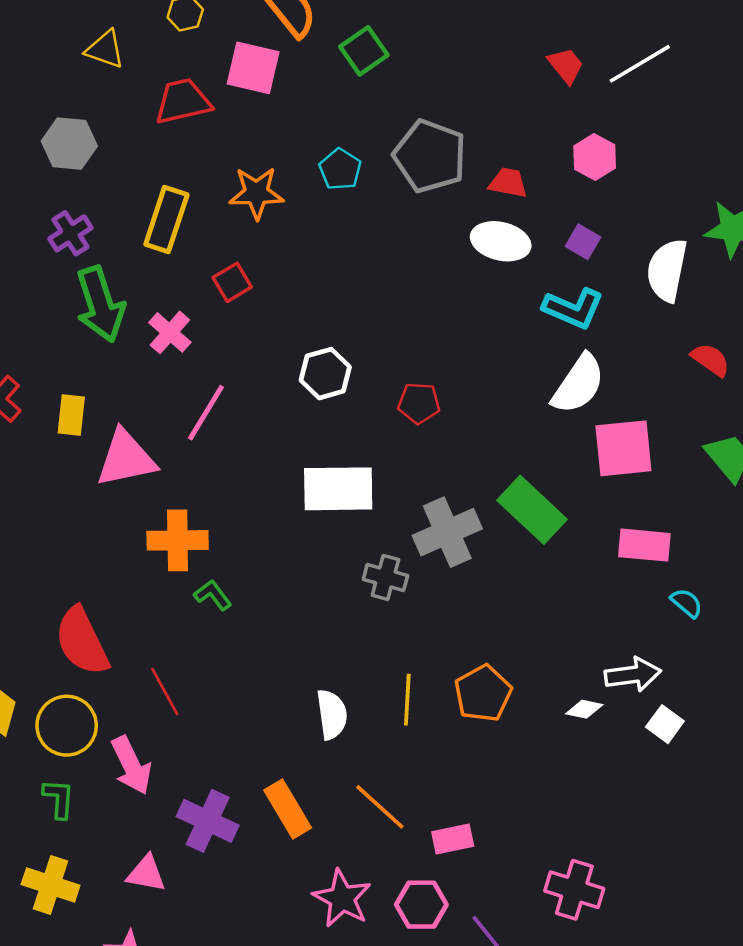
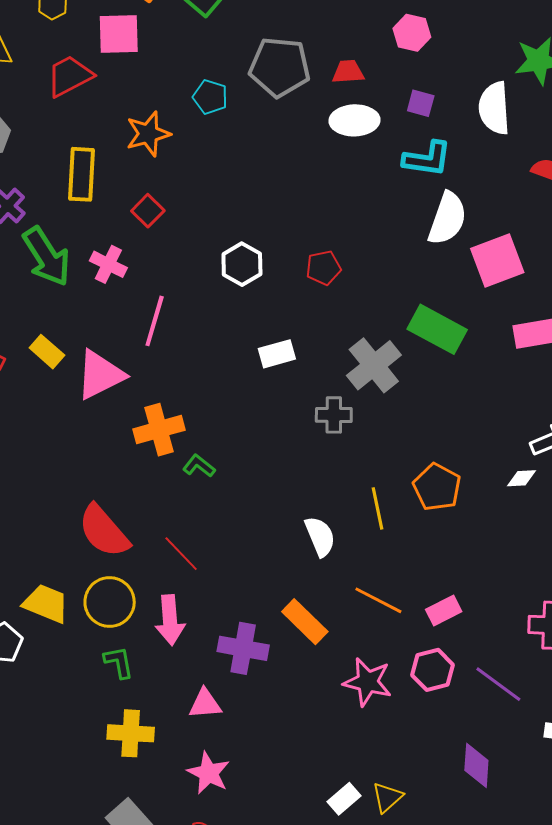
yellow rectangle: (71, 415) -> (47, 352), turned -40
white rectangle: (338, 489) -> (277, 354), size x0.6
pink arrow: (131, 765) -> (170, 620), turned 36

